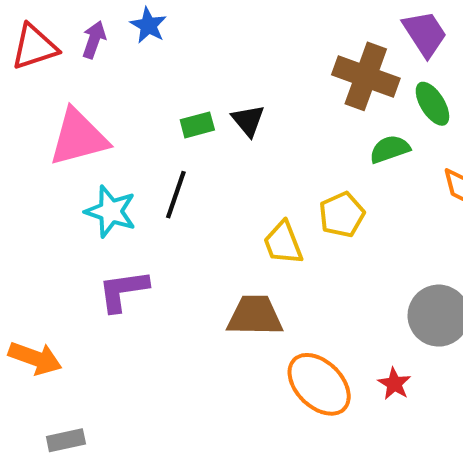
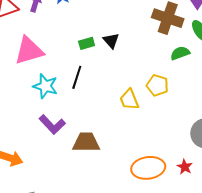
yellow pentagon: (342, 215) -> (157, 85), turned -30
purple L-shape: (123, 291) -> (52, 124), turned -124
brown trapezoid: (255, 316) -> (86, 142), moved
orange ellipse: (319, 384) -> (148, 168), turned -52

